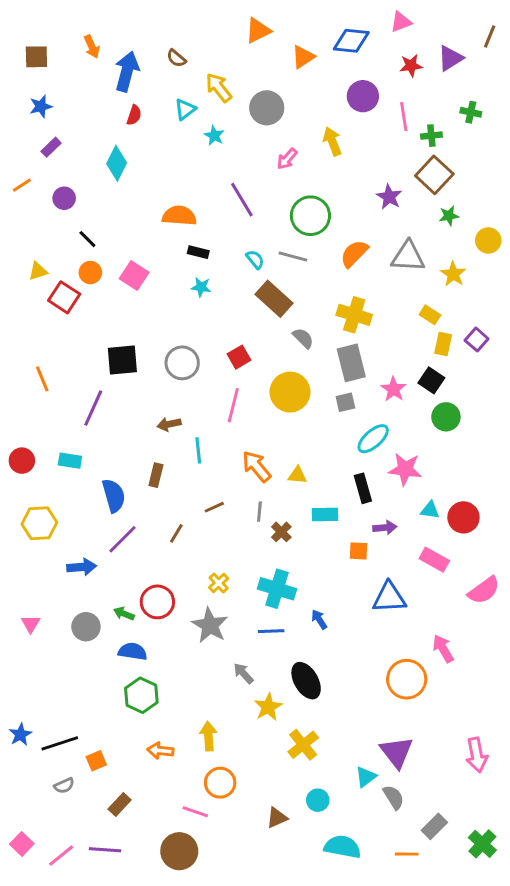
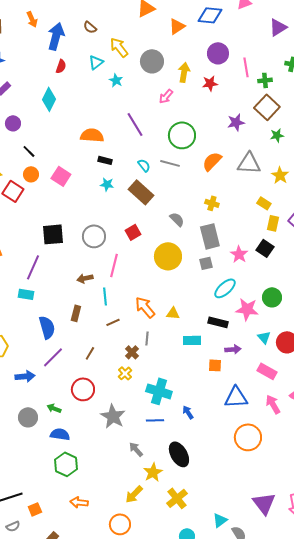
red star: (411, 66) -> (210, 83), moved
yellow arrow: (332, 141) -> (184, 72), moved, turned 30
purple star: (389, 197) -> (236, 122), turned 30
brown rectangle: (274, 299) -> (141, 192), moved
yellow cross: (354, 315) -> (212, 203), size x0.6
pink line: (233, 405) -> (114, 265), moved
green circle: (446, 417) -> (272, 297), moved
cyan rectangle: (70, 461) -> (26, 294), moved
black rectangle: (363, 488) -> (218, 322), turned -60
brown line: (214, 507) -> (113, 322), moved
cyan triangle: (430, 510) -> (264, 337), turned 40
brown cross: (281, 532) -> (132, 352), moved
yellow cross: (219, 583) -> (125, 373), moved
red circle: (157, 602) -> (83, 389), moved
pink arrow: (443, 649) -> (273, 404), moved
orange circle: (407, 679) -> (248, 437), moved
yellow arrow: (208, 736) -> (134, 494), moved, turned -132
purple triangle: (396, 752) -> (264, 503), moved

